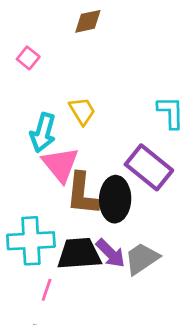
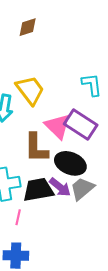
yellow trapezoid: (82, 111) -> (30, 90), size x1.5
pink triangle: (60, 165) -> (58, 126), moved
black ellipse: (115, 199) -> (70, 163), moved, turned -64

